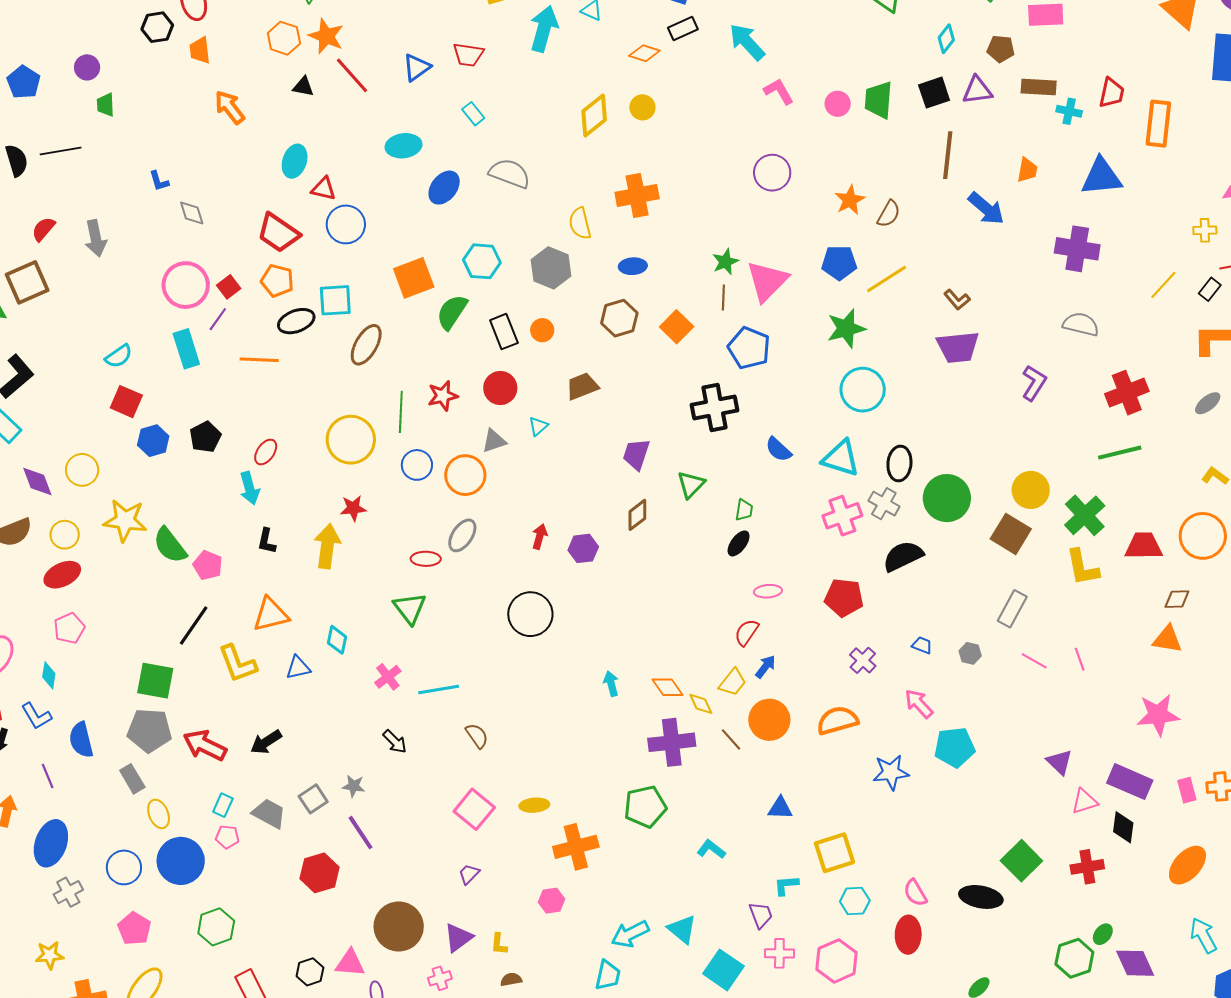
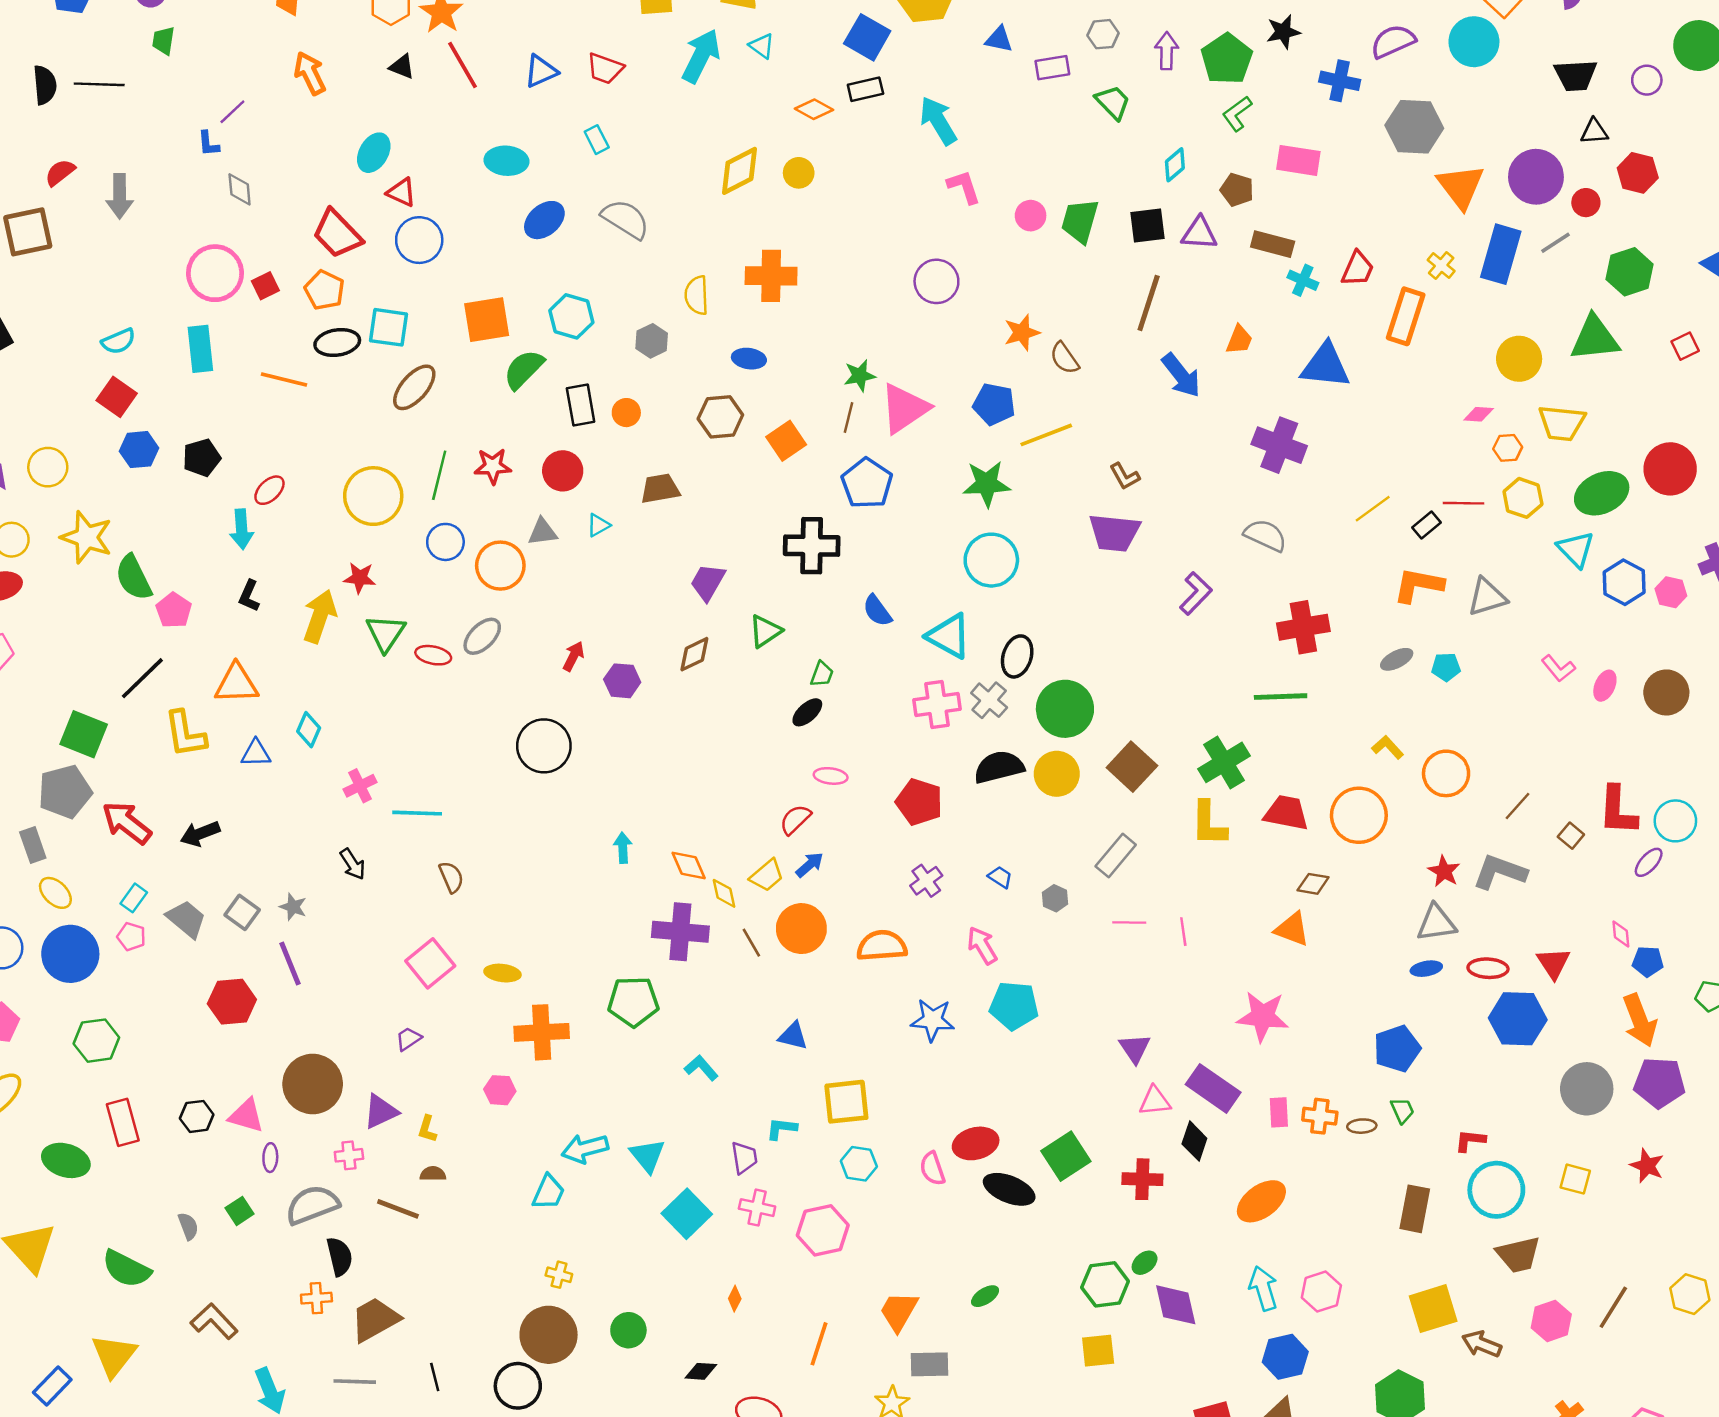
brown semicircle: (889, 214) -> (1065, 358), turned 104
yellow cross: (1205, 230) -> (1441, 265), moved, turned 30
gray hexagon: (551, 268) -> (652, 341), size x0.7
purple line: (218, 319) -> (232, 112), moved
yellow circle: (1031, 490) -> (1057, 774), moved
green triangle: (410, 608) -> (386, 633), moved
pink line: (1034, 661) -> (1129, 922), turned -40
gray pentagon: (149, 730) -> (65, 792), turned -30
gray square: (313, 799) -> (242, 912), turned -32
yellow ellipse: (159, 814) -> (55, 893), turned -36
red ellipse: (908, 935) -> (976, 1143), moved, turned 63

